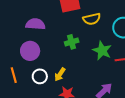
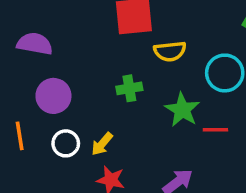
purple semicircle: (35, 24) -> (35, 44), moved

